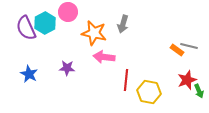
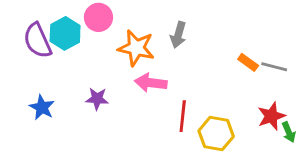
orange rectangle: (177, 50) -> (248, 62), moved

